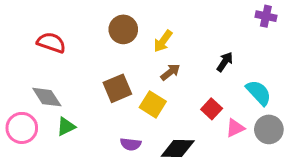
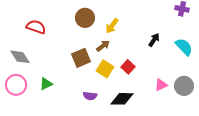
brown arrow: (170, 72) -> (103, 46), moved
cyan semicircle: (259, 93) -> (184, 47), moved
gray diamond: (47, 97) -> (20, 57), moved
red square: (212, 109) -> (128, 67), moved

